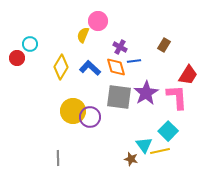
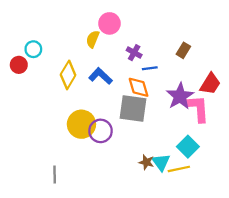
orange diamond: (116, 67) -> (139, 87), moved
purple star: (146, 93) -> (180, 96), moved
gray line: (58, 158) -> (55, 175), moved
brown star: (131, 159) -> (146, 162), moved

